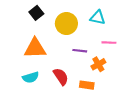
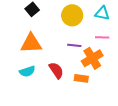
cyan triangle: (98, 17) -> (102, 13), moved
yellow circle: (66, 24) -> (72, 15), moved
orange cross: (98, 64) -> (92, 58), size x1.5

